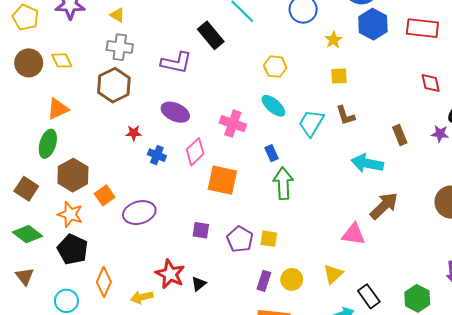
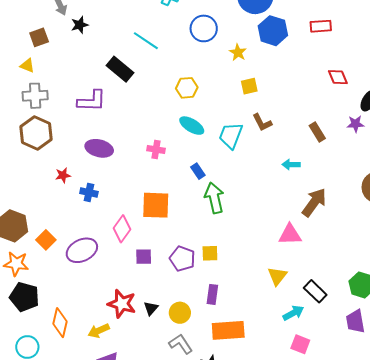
red rectangle: (422, 28) -> (321, 26), size x0.7
pink cross: (233, 124) -> (156, 149), size x0.7
pink diamond: (195, 152) -> (122, 229), moved
cyan arrow: (367, 163) -> (291, 165), size x0.6
yellow circle: (292, 279) -> (180, 313), moved

